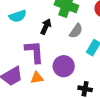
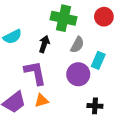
purple circle: (64, 66) -> (78, 74), moved

